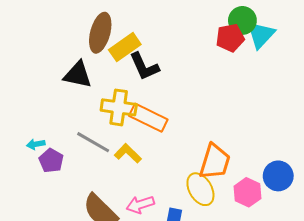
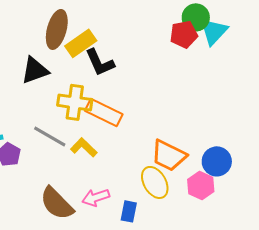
black triangle: (78, 75) -> (35, 70), turned -32
orange trapezoid: (215, 162) -> (169, 155), turned 99
blue circle: (278, 176) -> (217, 161), moved

